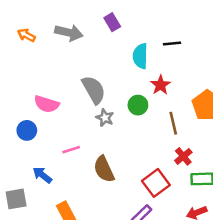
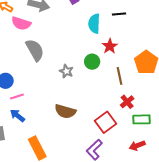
gray semicircle: (94, 90) -> (35, 50), moved
pink semicircle: (47, 104) -> (21, 23), moved
pink line: (71, 150) -> (17, 97), moved
brown semicircle: (104, 169) -> (65, 111), turned -50

